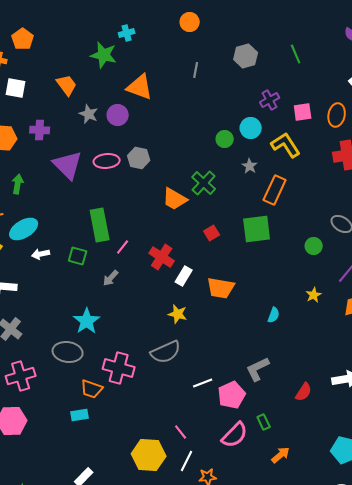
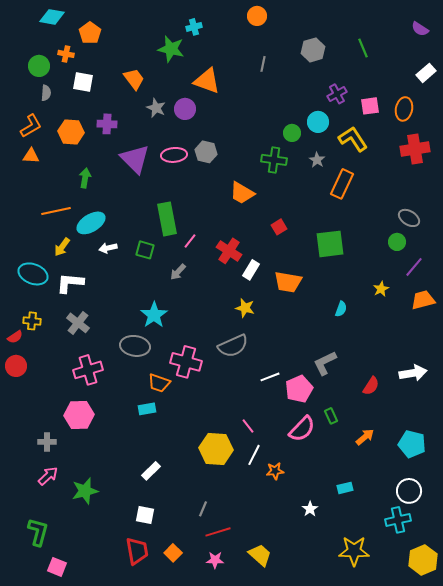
green cross: (204, 183) -> (274, 160), moved, turned -35
green square: (257, 229) -> (330, 244), moved
green circle: (314, 246) -> (397, 242), moved
orange arrow: (281, 455) -> (365, 437), moved

